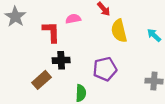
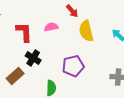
pink semicircle: (73, 19) -> (51, 27), moved
black cross: (61, 60) -> (33, 58), turned 35

